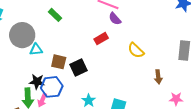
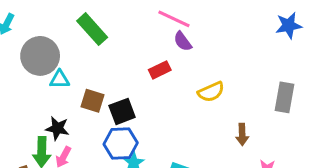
green rectangle: (55, 15) -> (92, 29), size x1.5
yellow semicircle: (136, 50) -> (211, 92), turned -72
blue hexagon: (52, 87) -> (121, 144), moved

